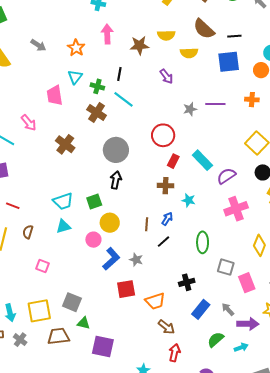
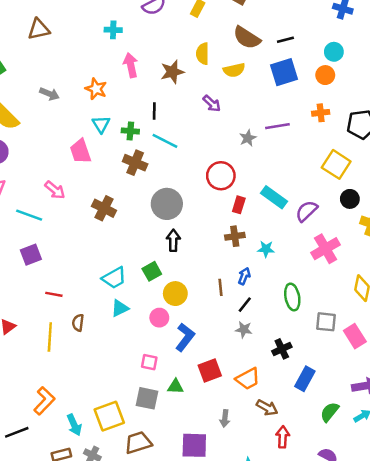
yellow semicircle: (166, 35) -> (203, 54), turned 102
gray star: (136, 260) -> (244, 330), moved
pink square: (42, 266) -> (149, 362), moved
gray arrow: (228, 309) -> (225, 418), moved, turned -120
green triangle: (83, 323) -> (175, 387), moved

